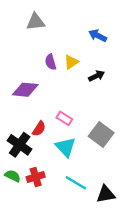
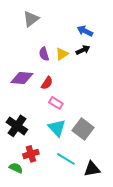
gray triangle: (36, 22) -> (31, 19), turned -30
black arrow: (97, 76) -> (83, 50), moved
red semicircle: (39, 129) -> (47, 83), moved
gray square: (101, 134) -> (83, 129), moved
green semicircle: (13, 176) -> (16, 168), moved

